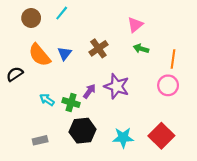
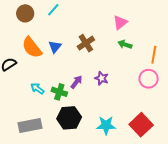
purple star: (117, 86) -> (102, 78), size x0.6
gray rectangle: (40, 140) -> (30, 125), size x1.6

